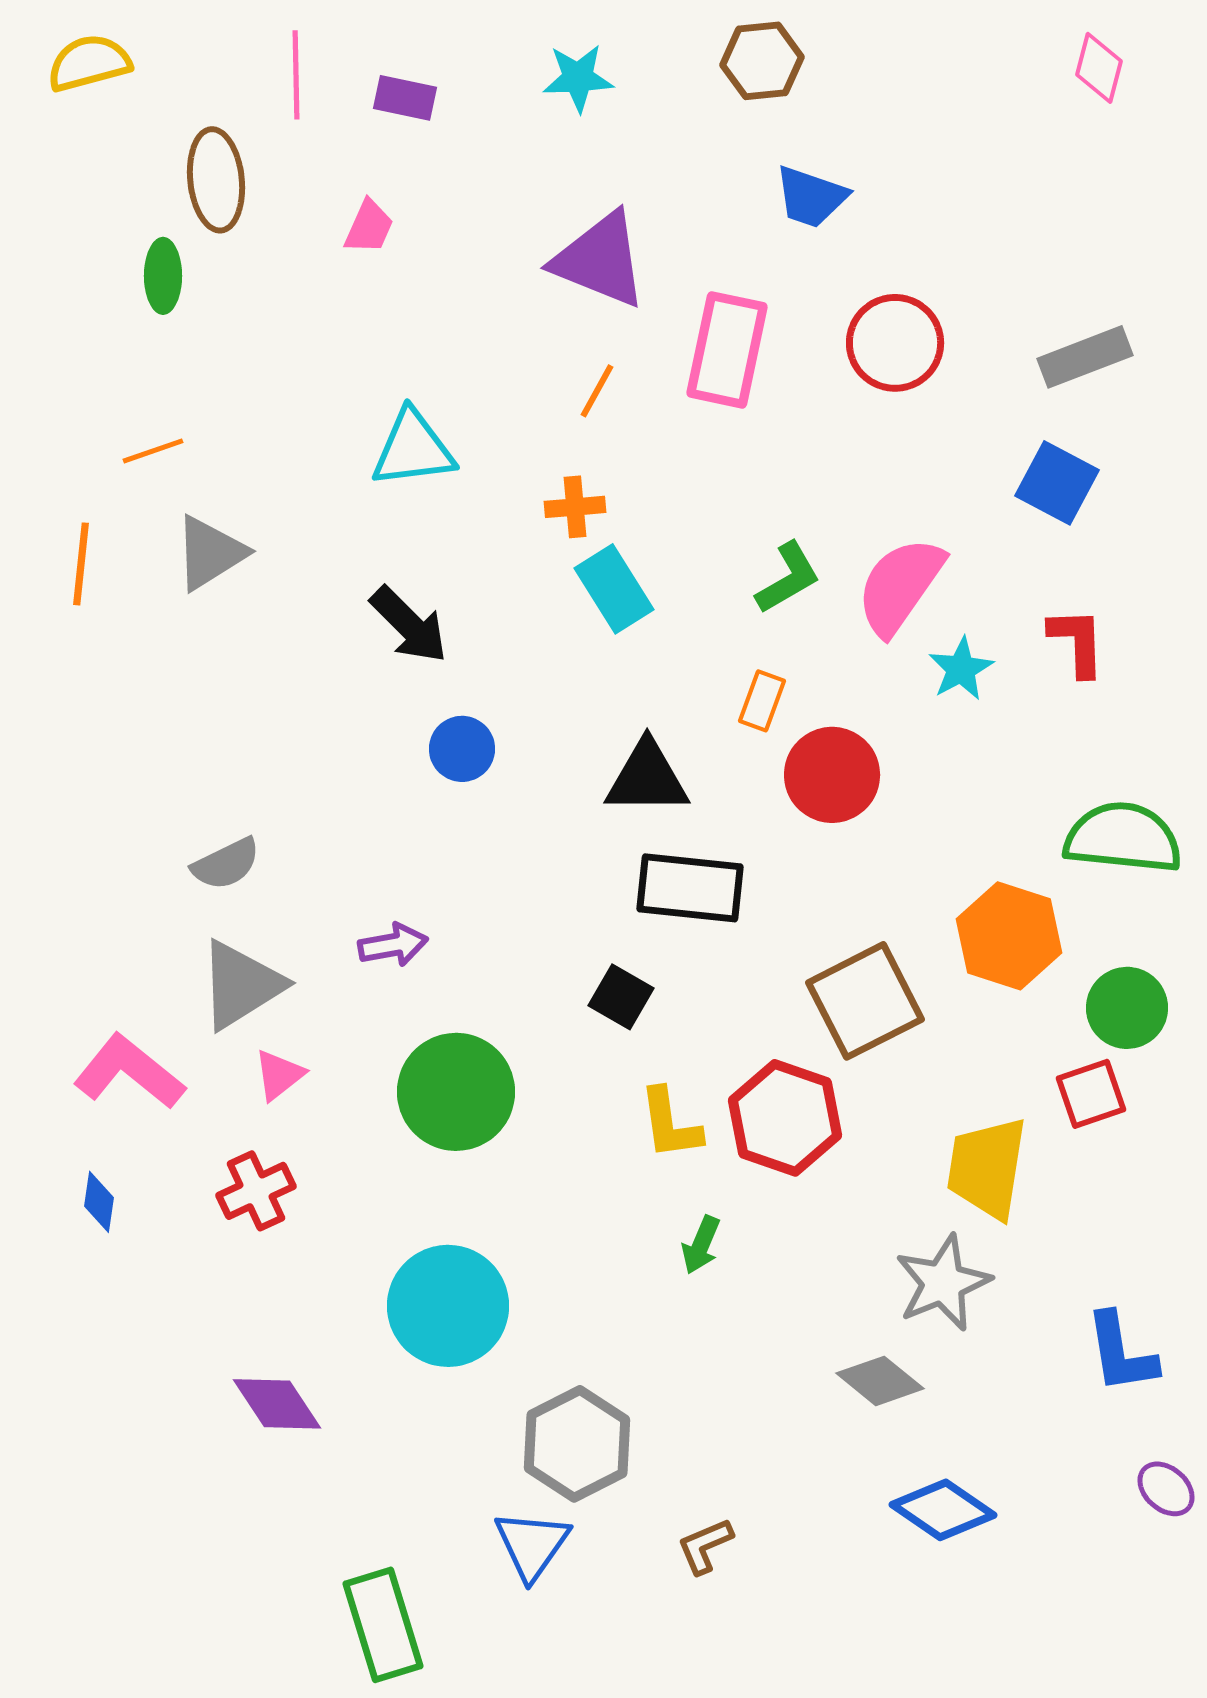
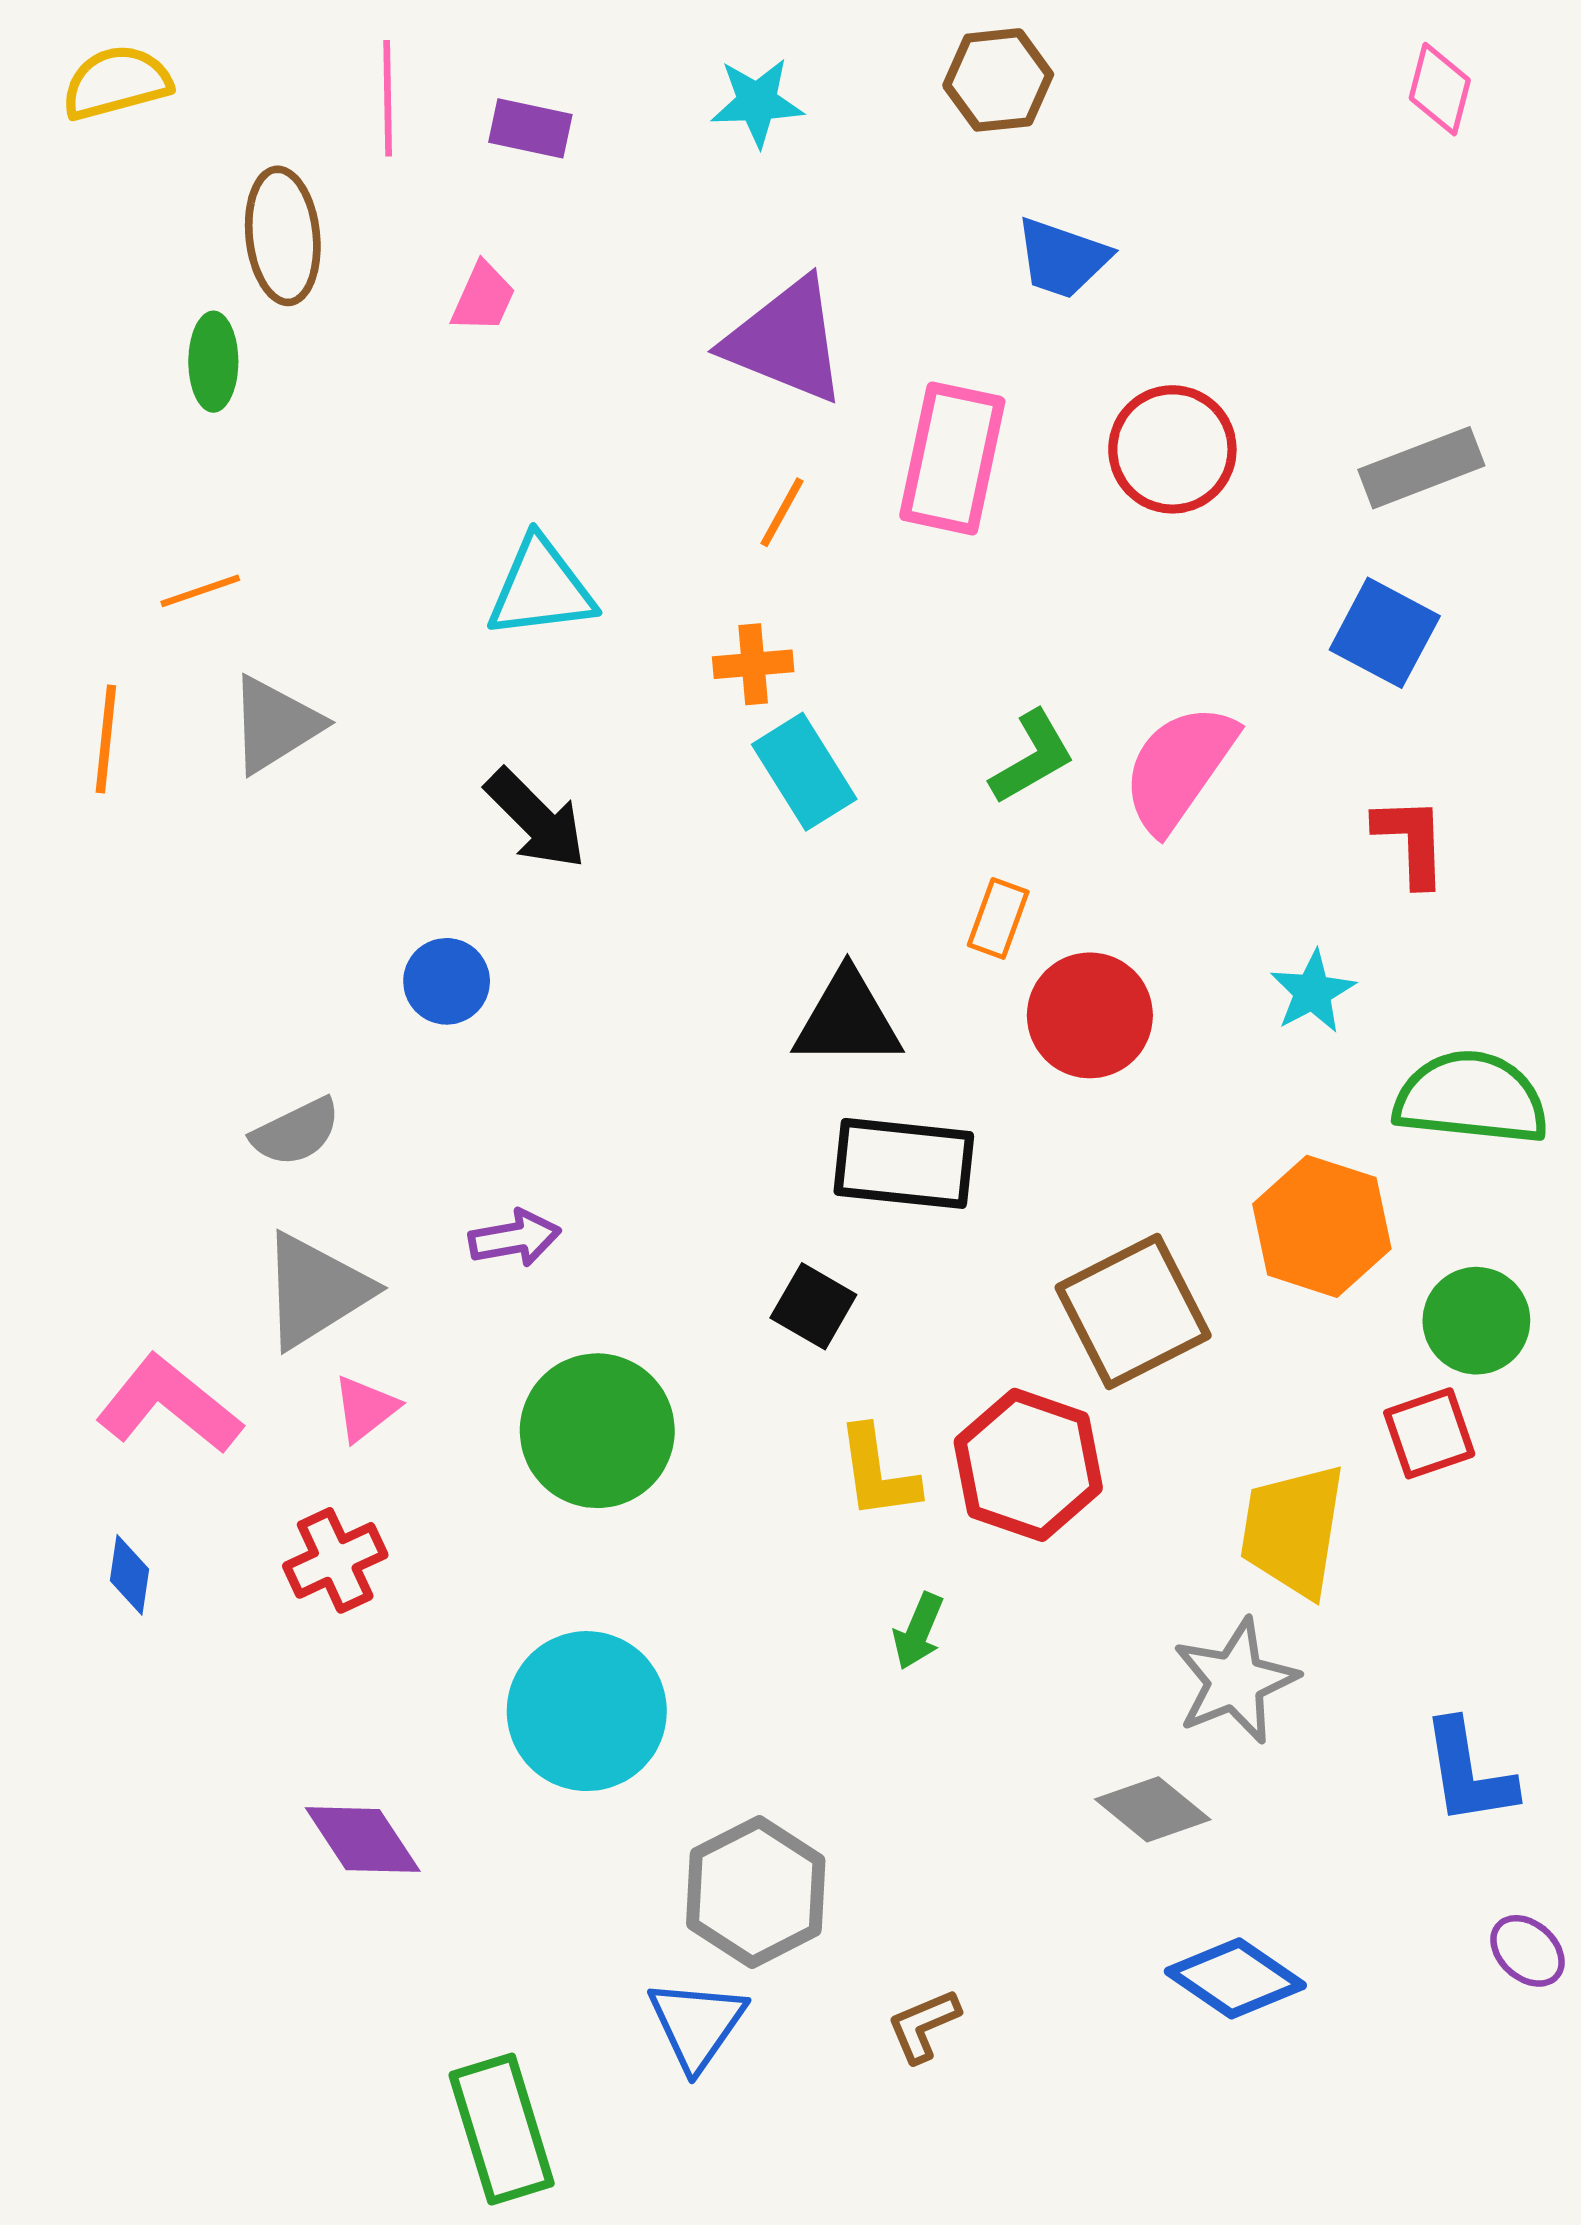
cyan star: (961, 669) -> (1313, 992), moved
blue circle: (462, 749) -> (447, 981), moved

